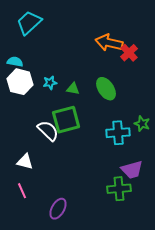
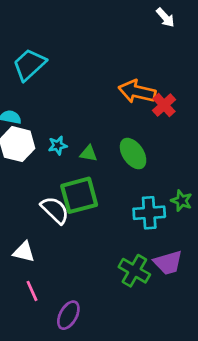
green cross: (119, 189) -> (134, 271), moved, turned 35
pink line: (22, 191) -> (32, 291), moved

